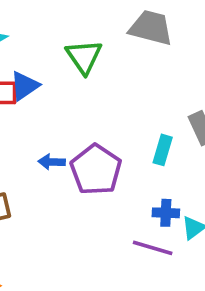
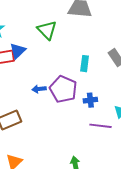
cyan rectangle: (163, 150) -> (85, 64), moved
blue cross: (166, 213) -> (90, 100), moved

